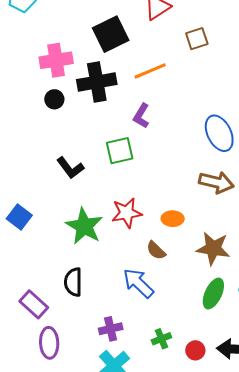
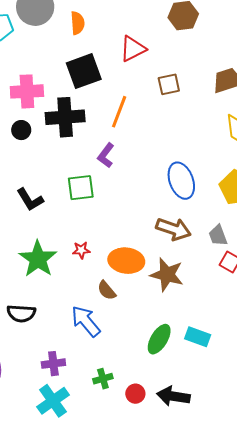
orange line: (150, 71) -> (119, 112), turned -52
red star: (127, 213) -> (81, 250), size x0.6
orange ellipse: (173, 219) -> (126, 261), size x1.6
brown star: (213, 248) -> (167, 275), moved
black semicircle: (73, 282) -> (21, 313), turned -92

